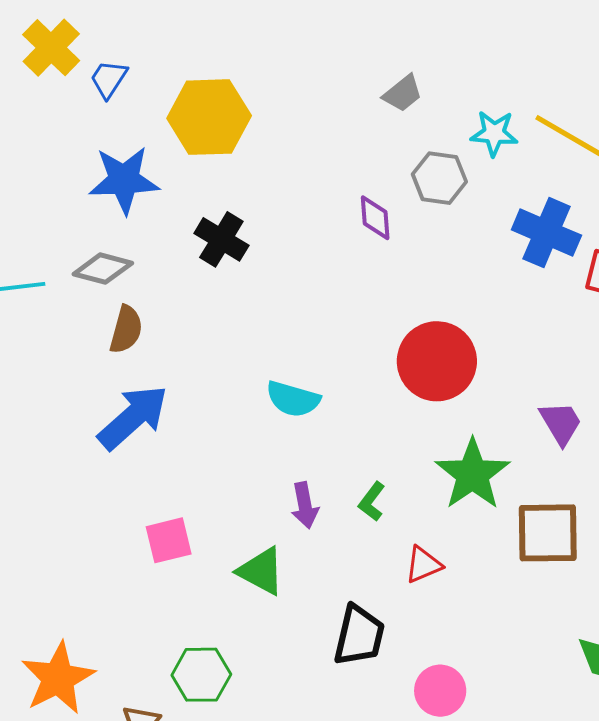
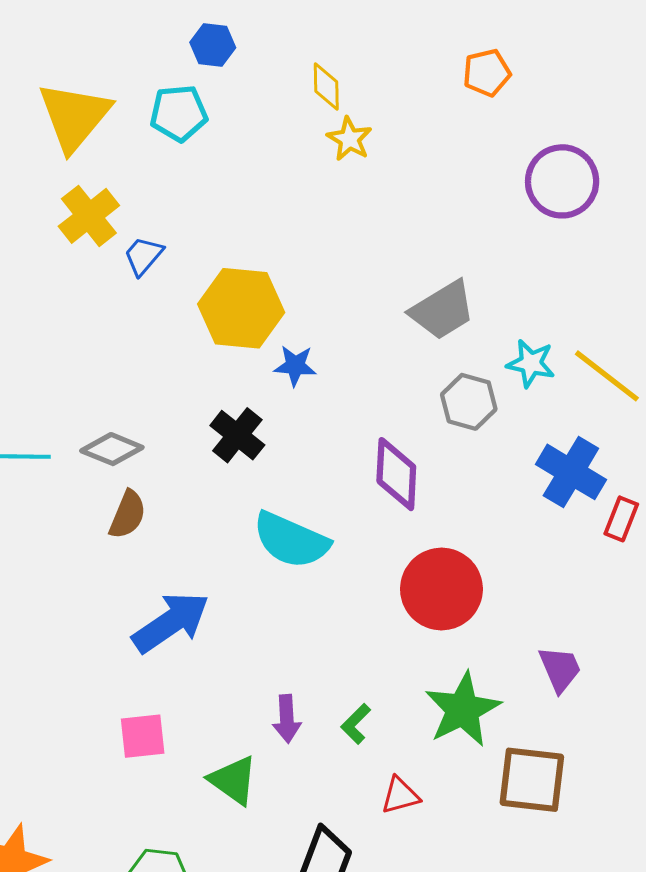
gray trapezoid: (403, 93) -> (443, 310), size x1.6
blue star: (124, 180) -> (295, 366), moved, size x0.6
purple diamond: (375, 218) -> (396, 474), moved, size x1.5
cyan semicircle: (293, 399) -> (291, 540), moved, size x1.4
blue arrow: (133, 417) -> (171, 622), moved

